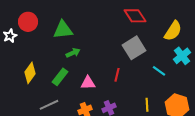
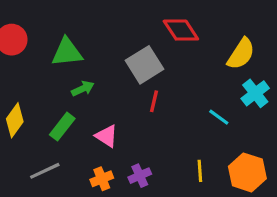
gray square: (134, 48) -> (144, 65), moved
red line: (117, 75) -> (154, 101), moved
pink triangle: (88, 83) -> (107, 136), turned 35

